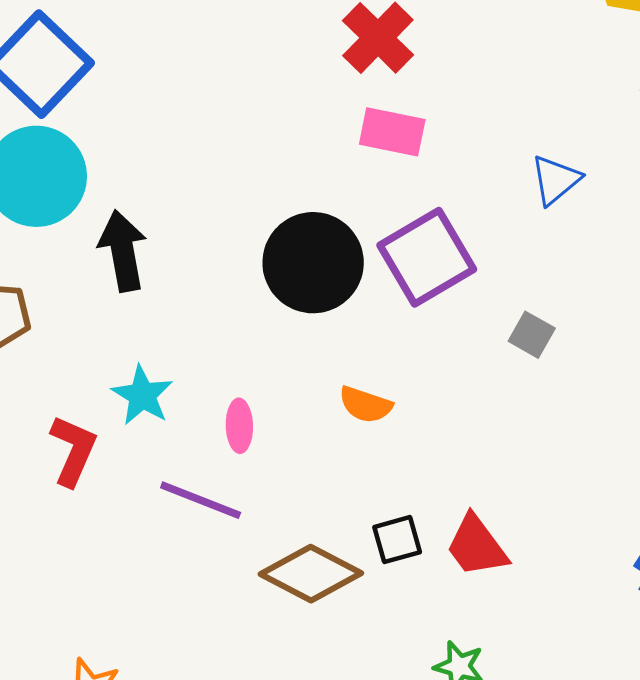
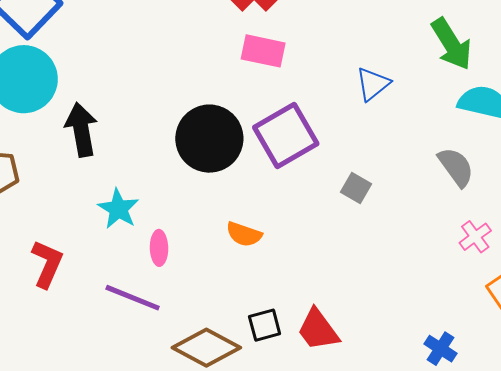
cyan star: (142, 395) -> (118, 209), moved

